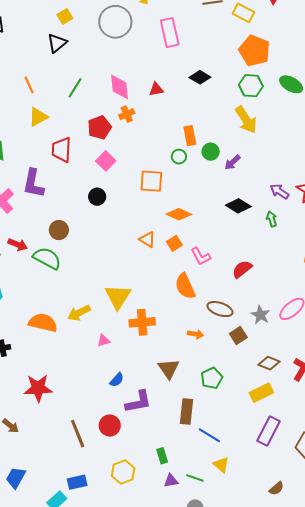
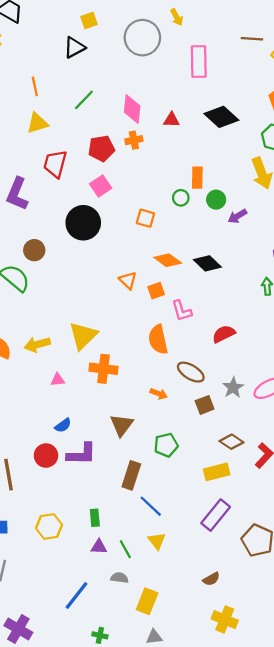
black diamond: (200, 77) -> (221, 117), size x1.4
orange square: (151, 181) -> (145, 218), size x0.7
black circle: (97, 197) -> (83, 223), size x1.8
black diamond: (238, 206) -> (207, 263), moved
red circle: (110, 426) -> (46, 456), moved
green line: (195, 478) -> (125, 549), turned 30

